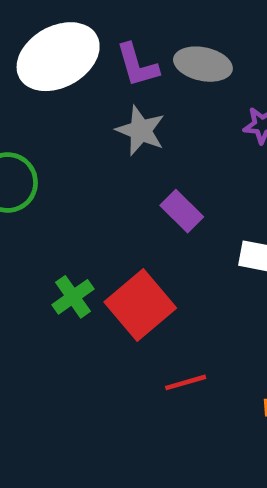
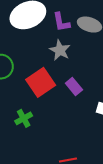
red square: (140, 305) -> (41, 82), moved

